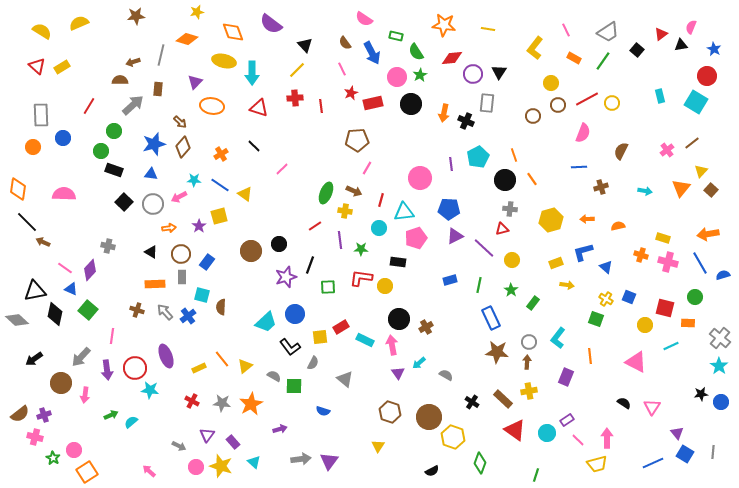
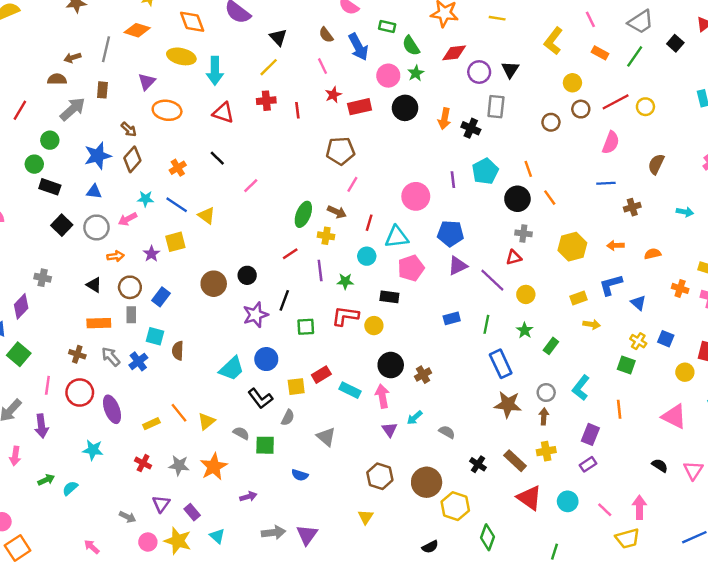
red circle: (135, 368) -> (80, 393), moved
purple rectangle: (567, 420) -> (588, 464), moved

